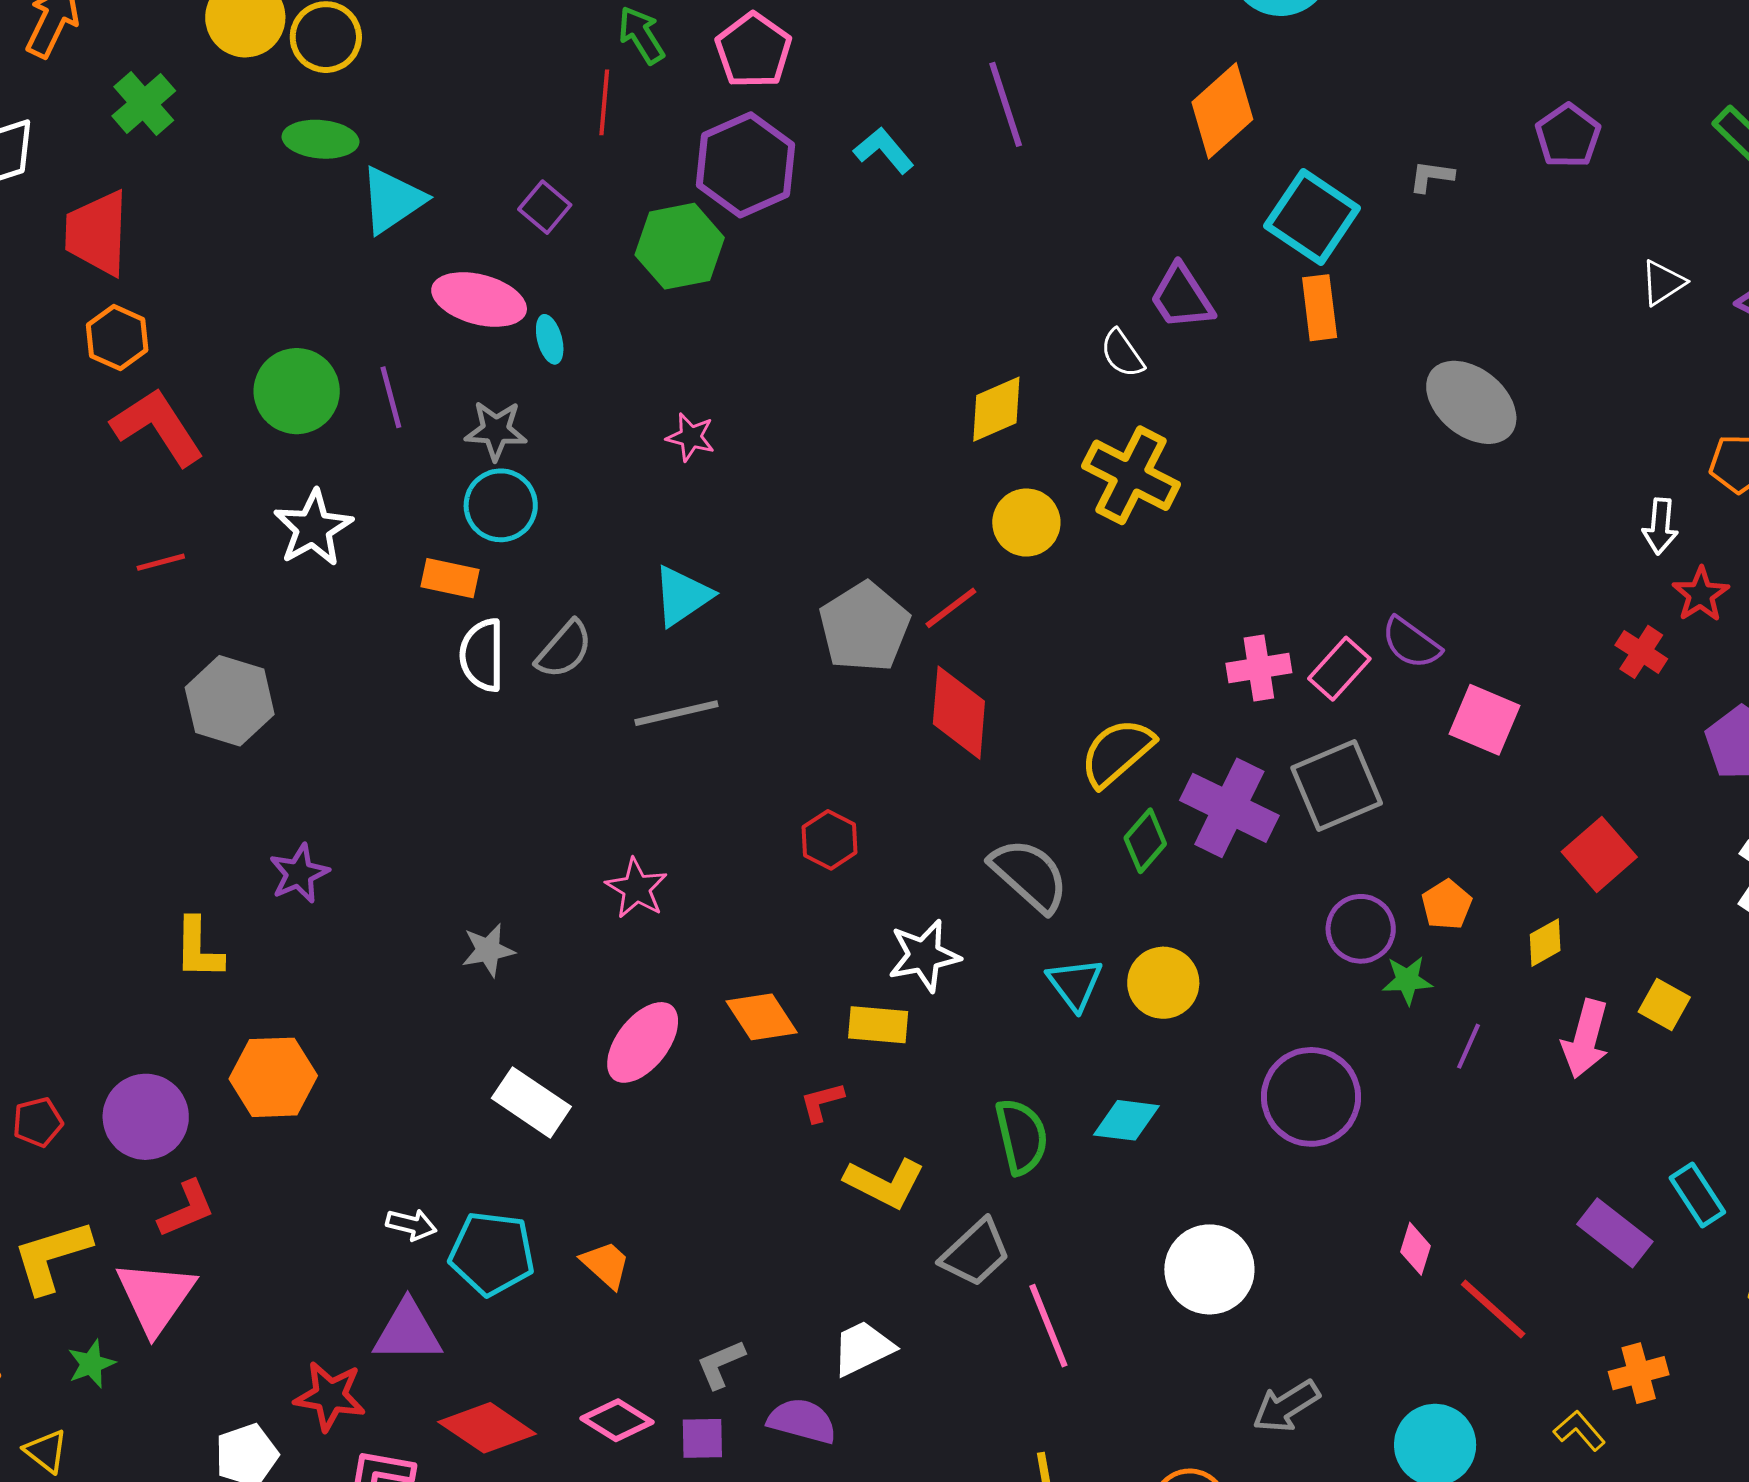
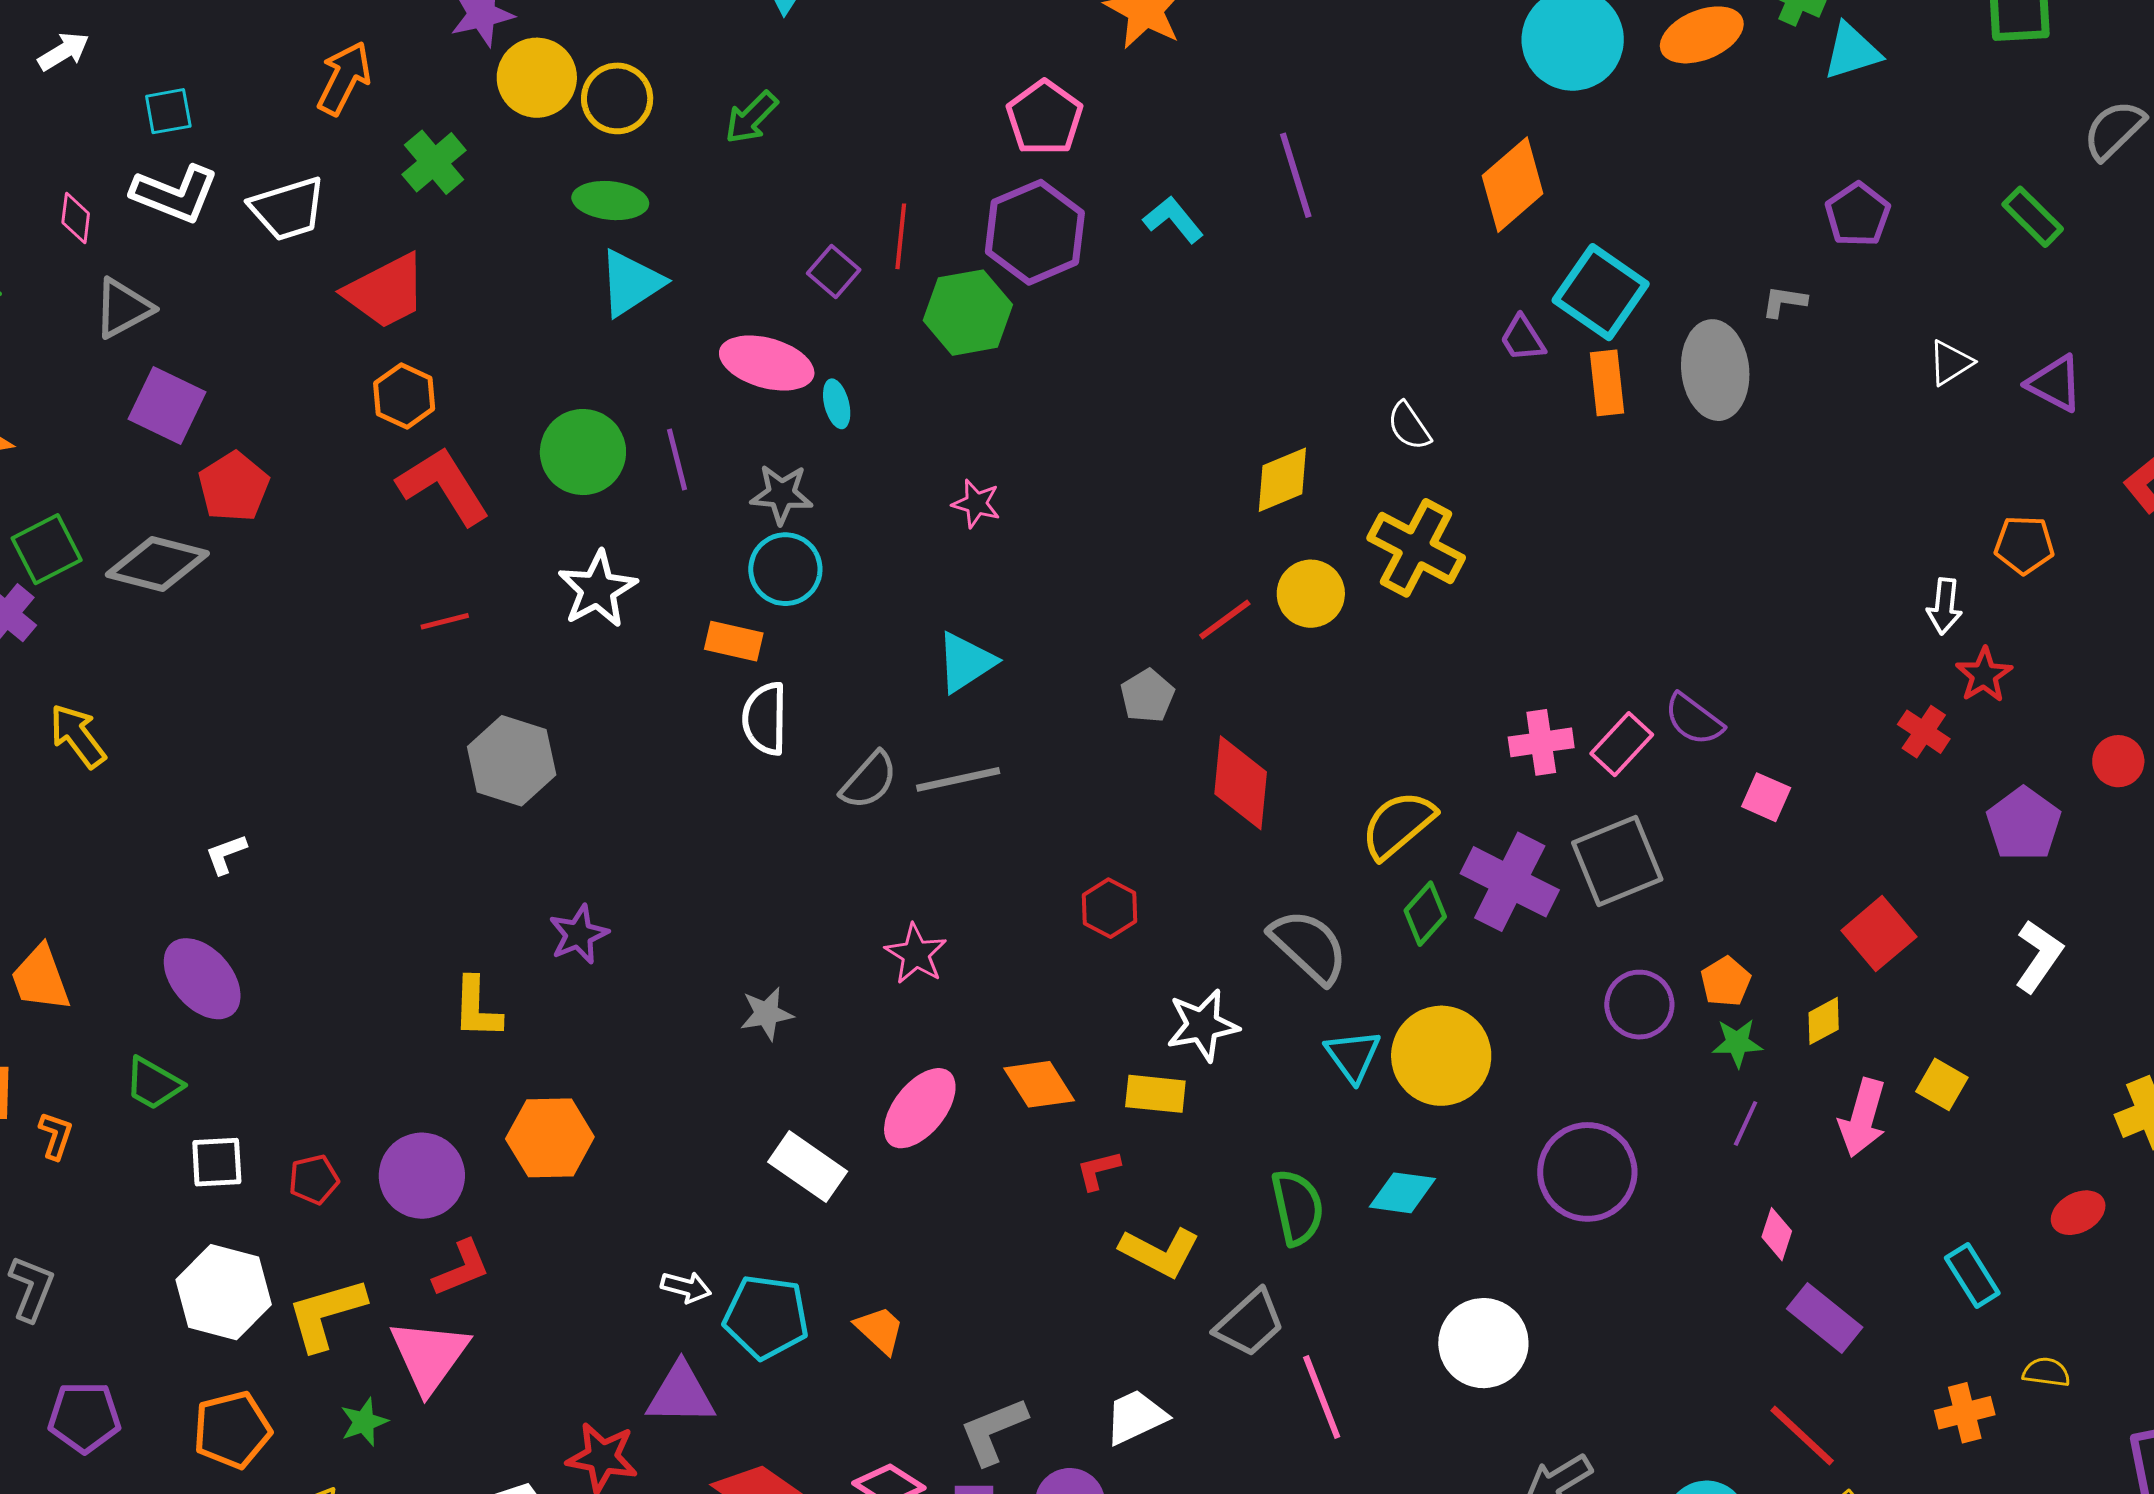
green arrow: (641, 35) -> (751, 117), moved, turned -104
red line: (604, 102) -> (901, 236), moved
gray L-shape: (1431, 176) -> (1784, 302), moved
cyan triangle: (392, 200) -> (631, 283), moved
red trapezoid: (97, 233) -> (386, 291), turned -120
purple trapezoid: (1182, 297) -> (1523, 338), moved, size x0.7
gray ellipse: (1471, 402) -> (1715, 370), moved, turned 44
red line: (951, 608) -> (1225, 620), moved
gray pentagon: (864, 627) -> (1147, 696), size x0.6
gray semicircle: (564, 650) -> (869, 780), moved
pink square: (1485, 720) -> (1766, 797), size x0.7
green star: (1407, 980) -> (1737, 1043), moved
yellow circle: (1163, 983) -> (1441, 1056), size x1.4
purple rectangle: (1615, 1233) -> (1825, 1318), moved
pink diamond: (1415, 1249) -> (1777, 1234), moved
red line: (1493, 1309) -> (1802, 1436), moved
gray L-shape: (721, 1364) -> (993, 1431), size x1.4
orange cross: (1639, 1373) -> (1965, 1413), moved

